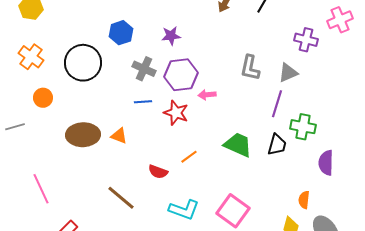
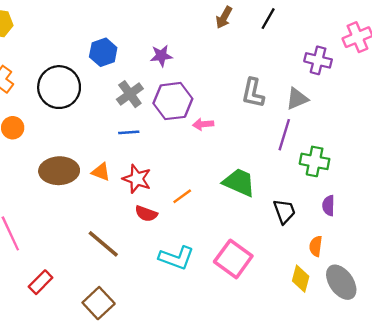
gray cross: (144, 69) -> (130, 94), turned 30
red star: (176, 113) -> (137, 179), moved
black trapezoid: (277, 145) -> (284, 211), moved, turned -35
purple semicircle: (326, 163) -> (328, 206), moved, size x0.7

